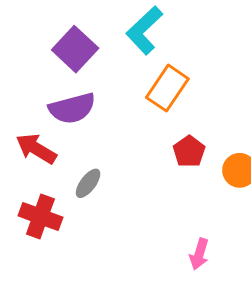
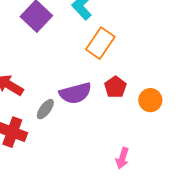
purple semicircle: (72, 108) -> (75, 93), moved

